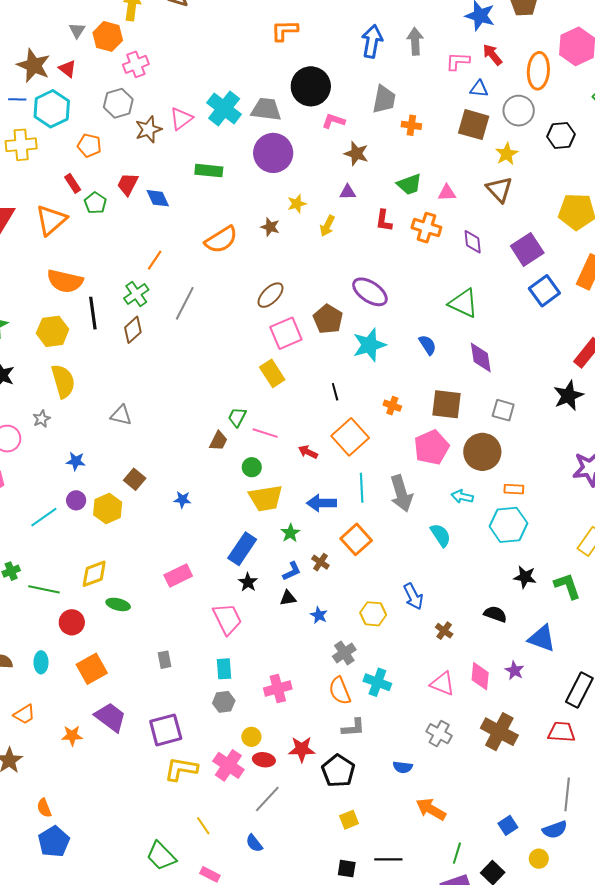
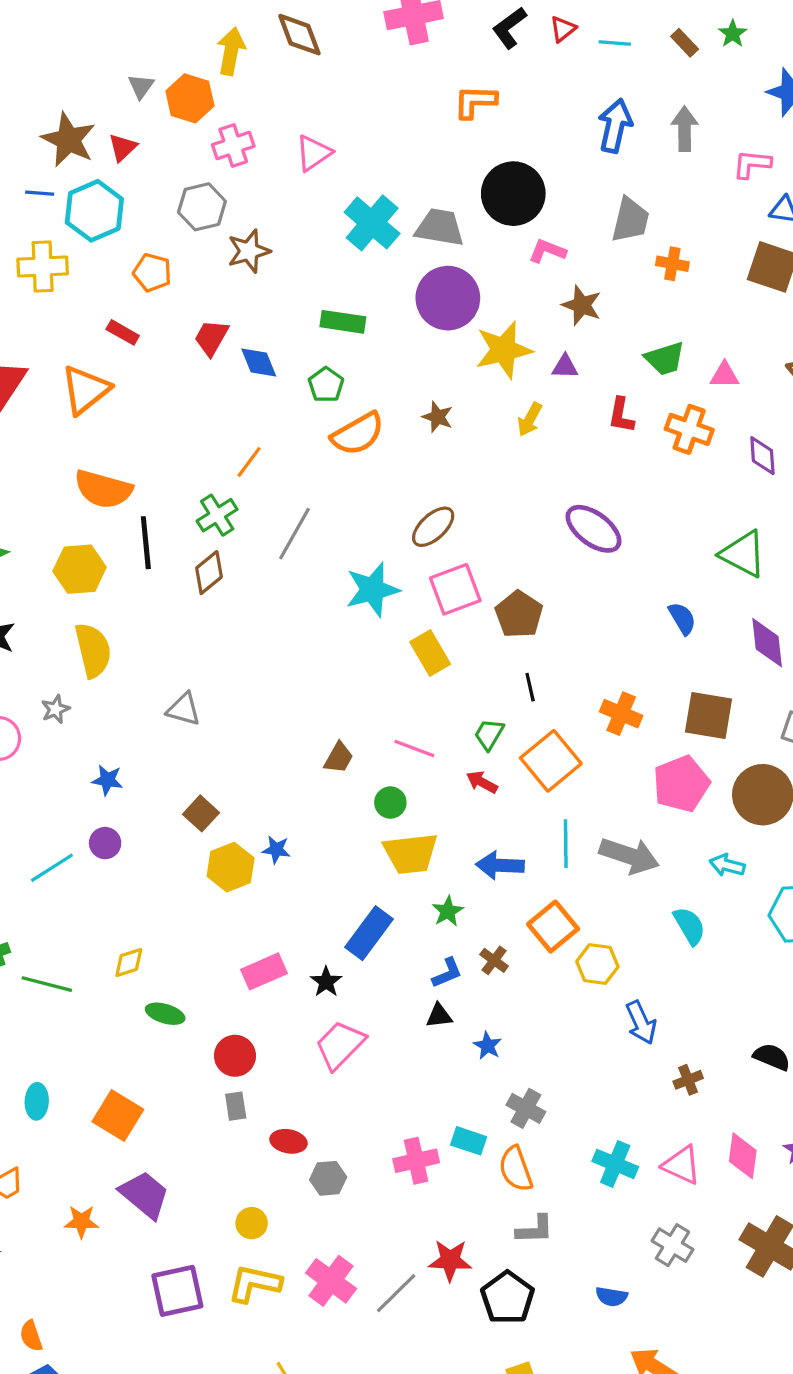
red triangle: (67, 69) -> (123, 147), turned 36
pink triangle: (181, 119) -> (313, 153), moved
red rectangle: (73, 183) -> (123, 332), turned -30
green pentagon: (95, 203) -> (326, 385), moved
yellow star: (297, 204) -> (504, 350), moved, size x1.8
brown pentagon: (328, 319) -> (519, 614), moved
cyan star: (369, 345) -> (372, 590), moved
orange cross: (392, 406) -> (621, 714), size x1.4
green trapezoid: (237, 417) -> (489, 734), moved
gray arrow: (401, 493) -> (629, 856), turned -57
yellow hexagon: (108, 509) -> (231, 867), moved
yellow diamond: (94, 574) -> (129, 963), size x0.7
black star: (248, 582) -> (326, 982), moved
yellow hexagon: (373, 614) -> (597, 964), moved
pink trapezoid: (227, 619) -> (340, 1045), turned -112
red circle: (72, 622) -> (235, 1056), moved
brown cross: (444, 631) -> (688, 1080), turned 30
gray cross: (344, 653) -> (526, 1108), turned -30
orange square: (92, 669) -> (118, 1115), turned -32
cyan rectangle: (224, 669) -> (469, 1141), moved, turned -70
cyan cross: (377, 682) -> (615, 1164), moved
purple square: (166, 730) -> (177, 1291), moved
yellow circle: (251, 737) -> (252, 1223), moved
red ellipse: (264, 760) -> (288, 1141), moved
gray line: (267, 799) -> (396, 1293), moved

